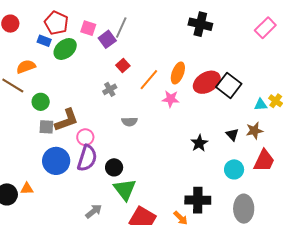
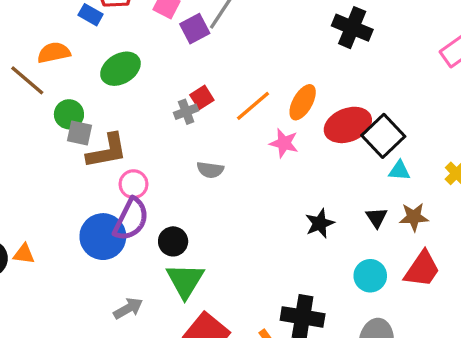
green ellipse: (65, 49) -> (120, 69), moved
red square: (123, 65) -> (202, 97), moved
cyan triangle: (261, 105) -> (399, 171), moved
gray square: (46, 127) -> (79, 133), moved
blue circle: (56, 161) -> (103, 237), moved

